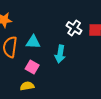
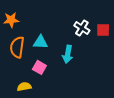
yellow semicircle: (27, 86) -> (24, 87), moved

